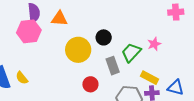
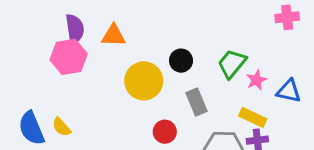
pink star: (154, 44) -> (256, 80), moved
green trapezoid: (131, 53) -> (232, 64), moved
blue triangle: (176, 88) -> (289, 91), moved

